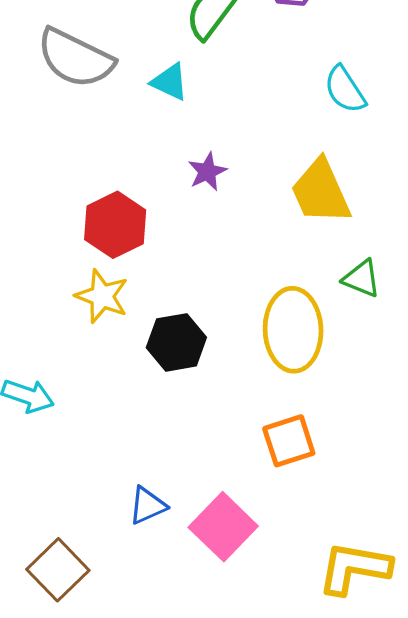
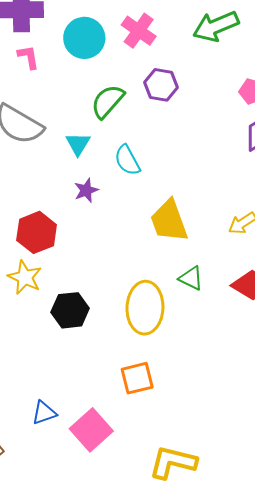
cyan triangle: (170, 82) -> (78, 144), turned 32
cyan semicircle: (345, 90) -> (127, 160), moved
purple star: (207, 172) -> (86, 190), moved

